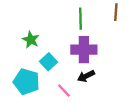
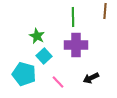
green star: (31, 40) -> (37, 36), moved
black arrow: (86, 76) -> (91, 78), moved

